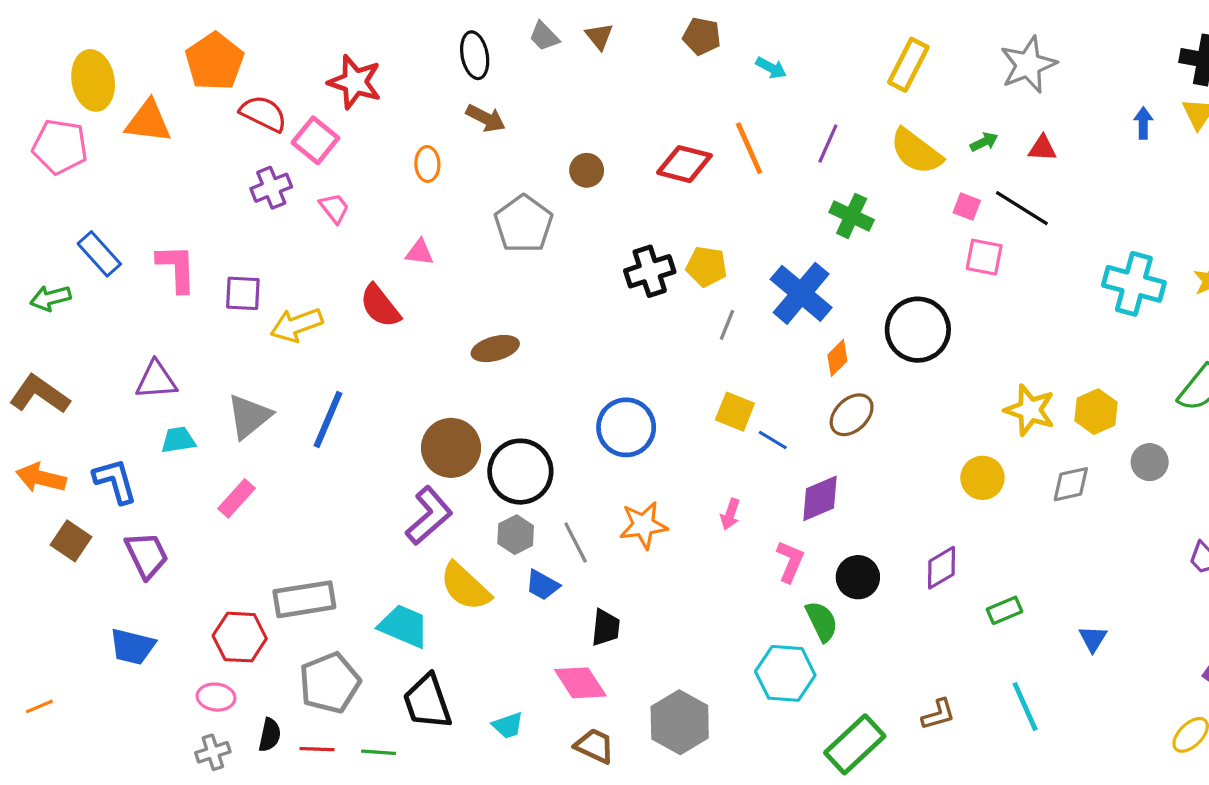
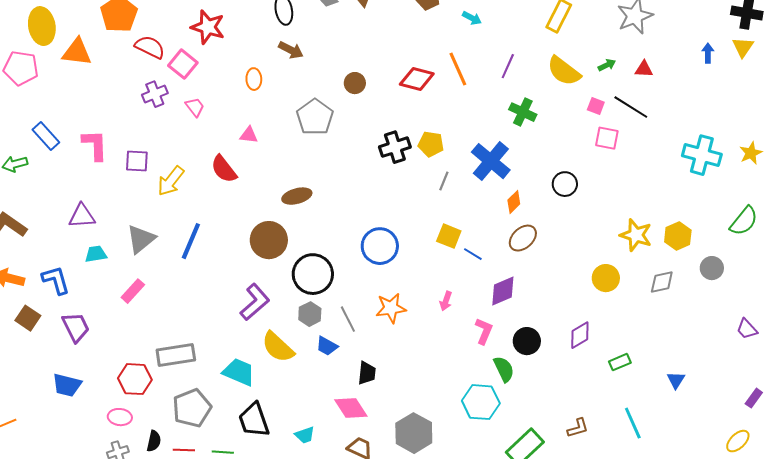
yellow arrow: (296, 325) -> (171, 181), turned -32
black circle: (918, 330) -> (565, 184), size x0.6
brown circle: (451, 448) -> (269, 240), moved

